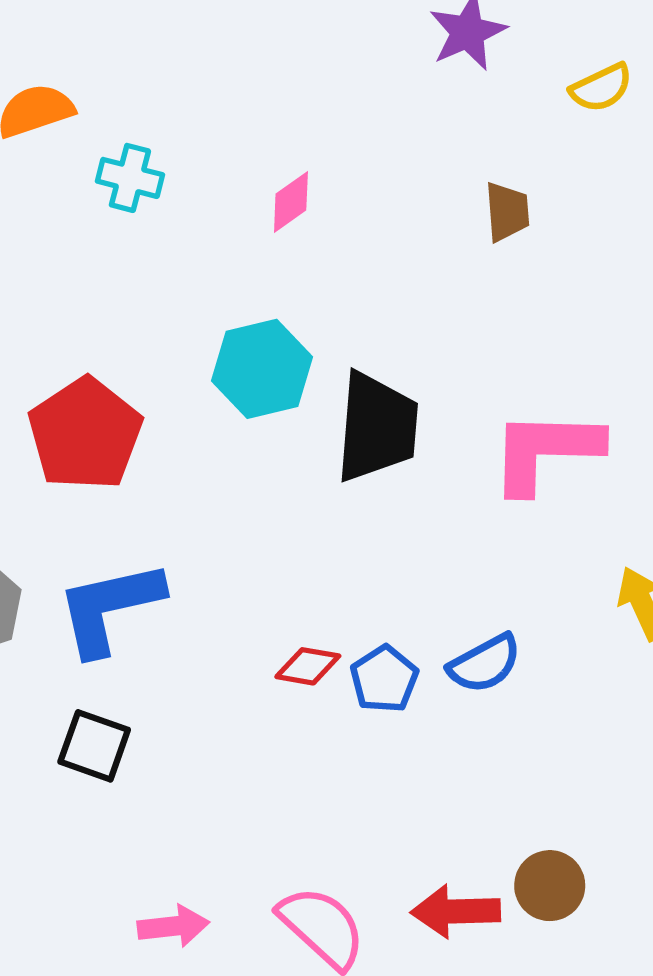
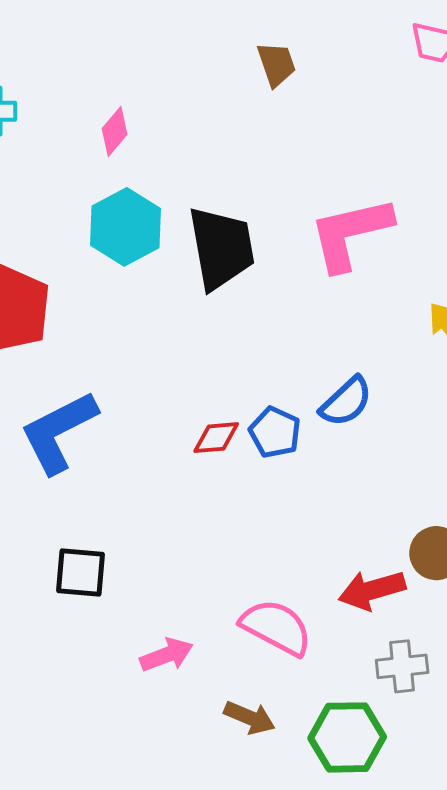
pink diamond: (291, 202) -> (115, 131), moved
black square: (94, 746) -> (80, 572), moved

